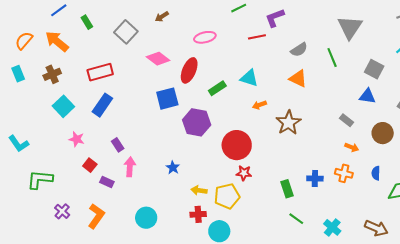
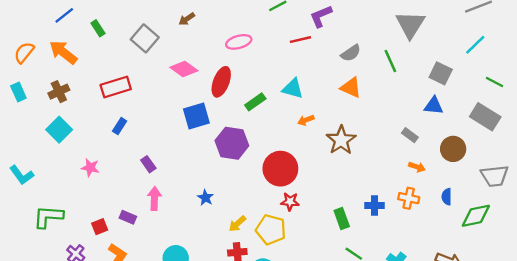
blue rectangle: (102, 105) -> (120, 126), size x0.6
cyan square: (63, 106) -> (59, 130), moved
purple rectangle: (118, 145) -> (148, 164), moved
red square: (90, 165) -> (100, 227), moved, turned 32
yellow arrow: (199, 190) -> (237, 224), turned -49
yellow pentagon: (227, 196) -> (271, 230), turned 30

